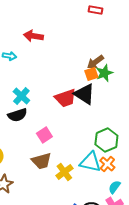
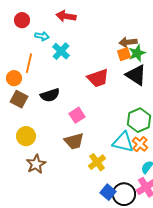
brown arrow: (95, 62) -> (128, 42), turned 30
black triangle: (84, 94) -> (136, 75), moved
cyan cross: (21, 96) -> (61, 51), moved
yellow cross: (64, 172) -> (97, 162), moved

